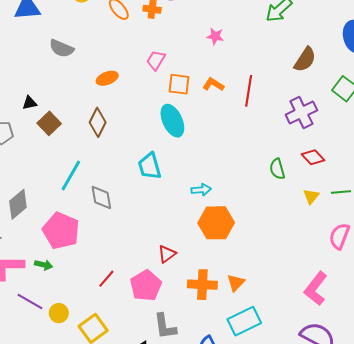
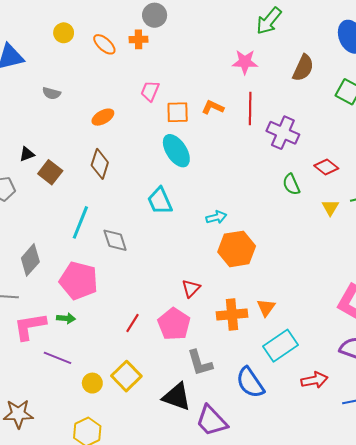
pink star: (215, 36) -> (245, 62), moved, size x1.4
gray semicircle: (61, 48) -> (51, 93), size x0.7
purple cross: (301, 113) -> (283, 133), moved, turned -32
yellow circle: (59, 313) -> (92, 383), moved

